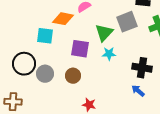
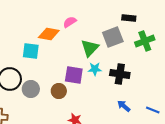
purple square: (80, 49) -> (74, 75), moved
black cross: (142, 68) -> (120, 74), moved

